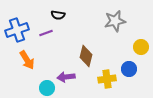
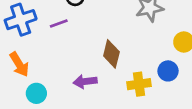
orange arrow: (27, 60) -> (19, 64), moved
cyan circle: (47, 88) -> (36, 93), moved

